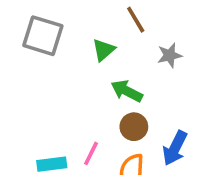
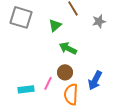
gray star: (170, 55) -> (99, 21), moved
brown circle: (134, 127) -> (65, 72), moved

